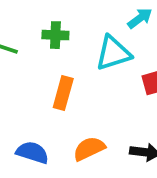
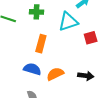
blue semicircle: (32, 152) -> (32, 69), moved

